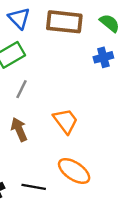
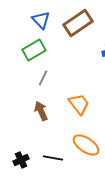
brown rectangle: (64, 22) -> (78, 23), turned -40

